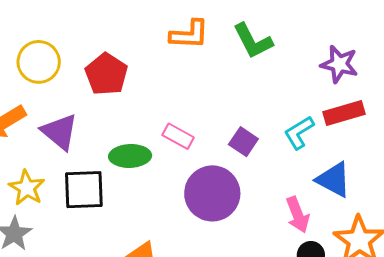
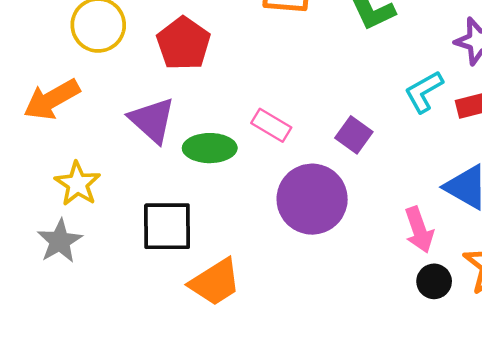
purple triangle: (60, 132) -> (152, 120), moved
cyan L-shape: (299, 133) -> (424, 92), moved
black square: (84, 190) -> (167, 226), moved

